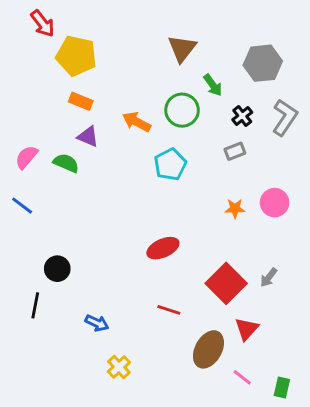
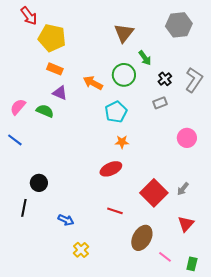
gray hexagon: (263, 63) -> (179, 25), moved
orange star: (235, 208) -> (122, 142), moved
red triangle: (247, 329) -> (186, 224), moved

